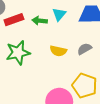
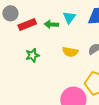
green star: (18, 53) -> (33, 55), size x0.6

